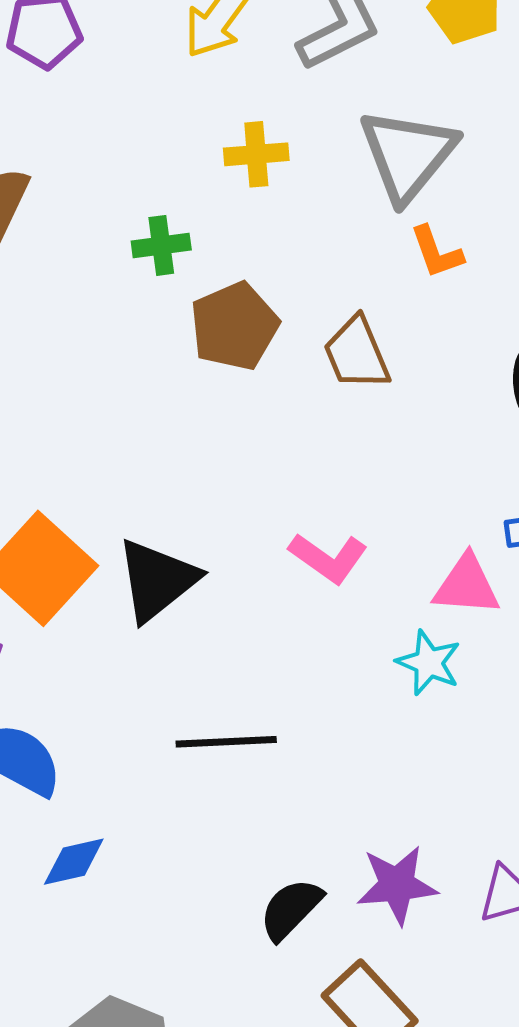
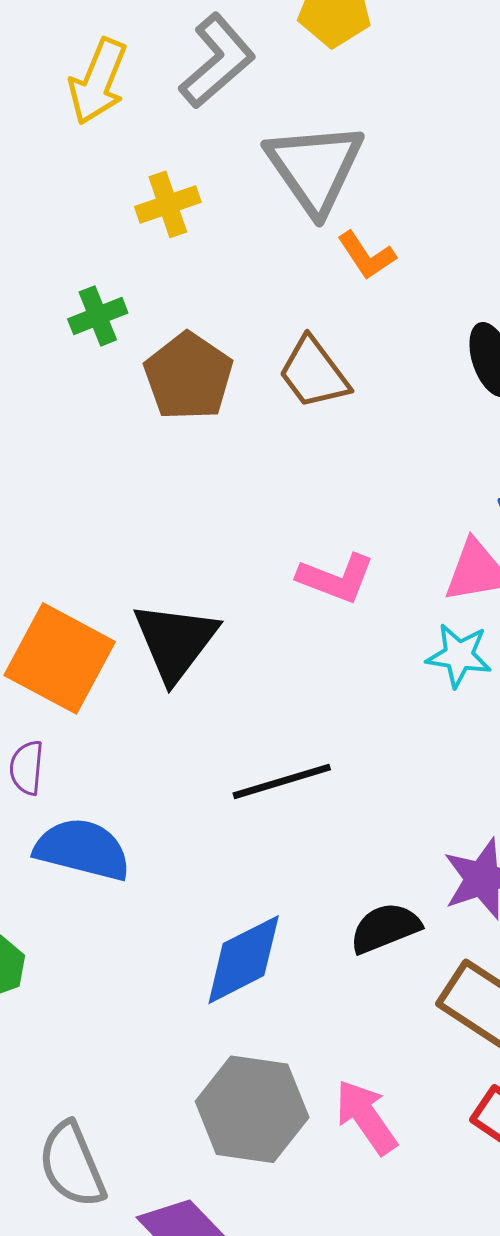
blue diamond: (74, 862) -> (244, 960), moved, size x1.5
black semicircle: (291, 909) -> (385, 928), turned 38

